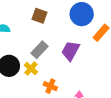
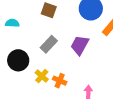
yellow cross: (31, 69) -> (42, 76), moved

